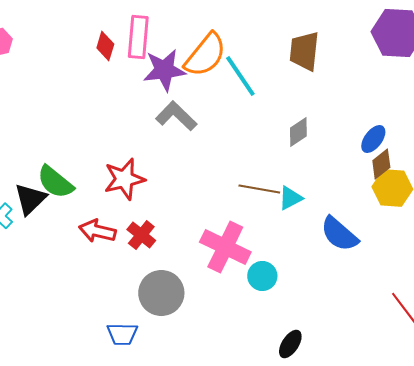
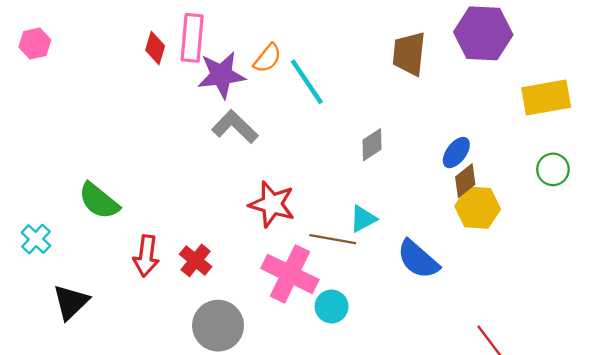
brown trapezoid: (304, 51) -> (409, 54), moved
orange semicircle: (205, 55) -> (267, 58), size x0.6
red star: (124, 179) -> (272, 204), moved, turned 30
brown line: (259, 189) -> (333, 239), moved
black triangle: (30, 199) -> (71, 302), moved
red arrow: (97, 231) -> (146, 256), turned -96

